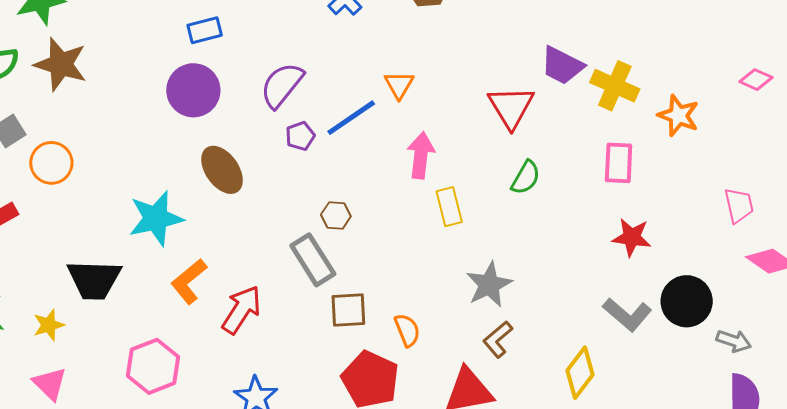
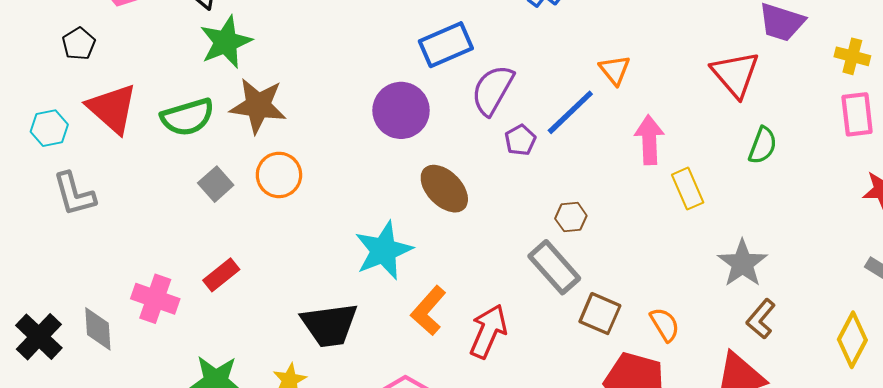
blue rectangle: (205, 30) -> (446, 45), moved, size x1.4
yellow cross: (615, 86) -> (852, 56), moved, size x0.7
orange circle: (51, 163) -> (279, 175), moved
brown square: (348, 310) -> (600, 314), turned 36

